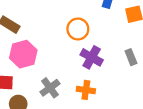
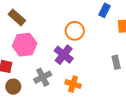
purple cross: (92, 57) -> (64, 55), moved

